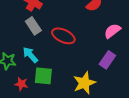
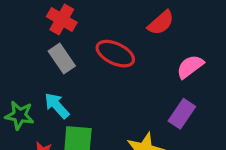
red ellipse: (63, 36) -> (115, 54), moved

